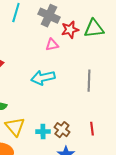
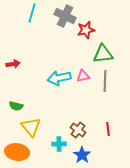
green triangle: (94, 29) -> (103, 54), moved
pink triangle: (52, 45) -> (83, 76), moved
cyan cross: (43, 132) -> (59, 144), moved

